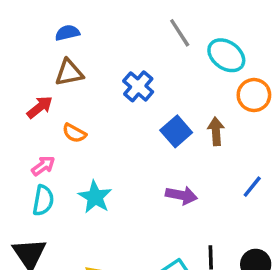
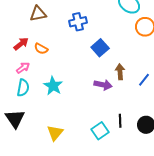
blue cross: (138, 86) -> (78, 22), turned 36
red arrow: (40, 107) -> (21, 44), moved
brown arrow: (216, 131) -> (120, 72), moved

